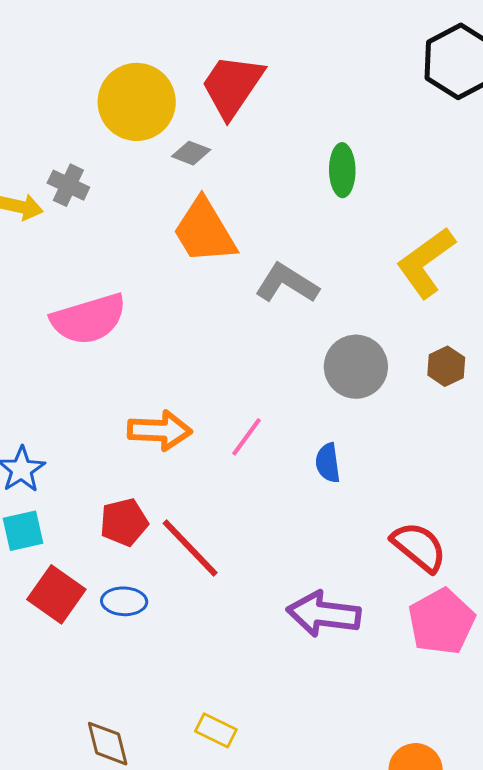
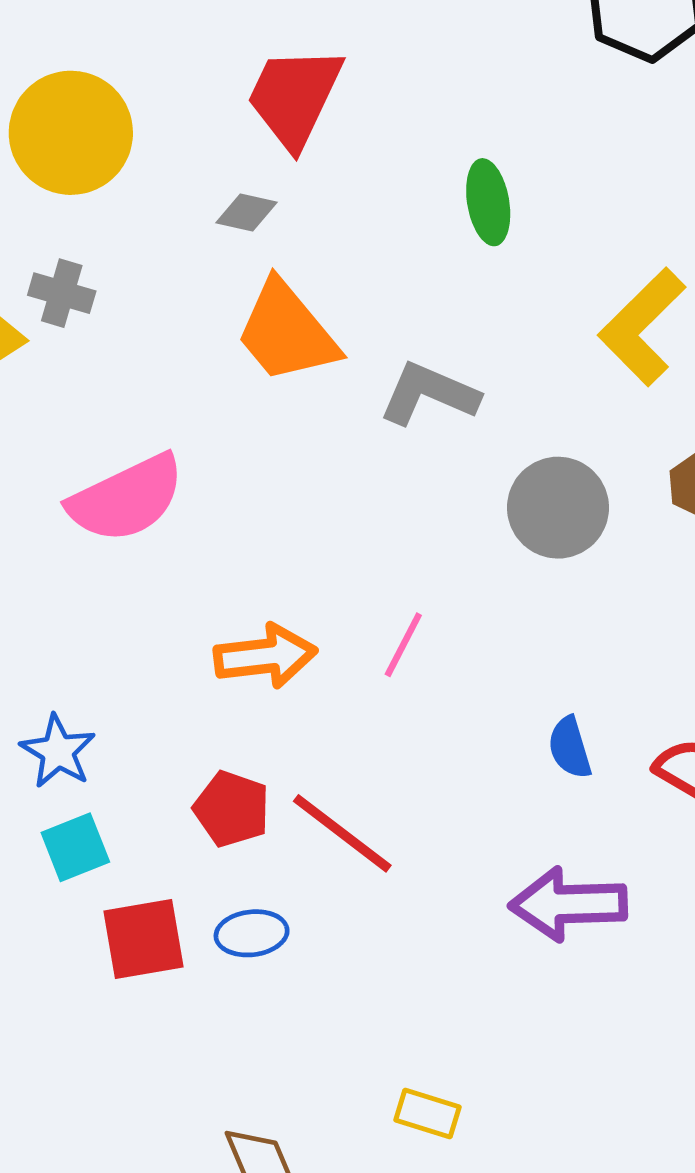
yellow circle: (137, 102) -> (71, 133), moved
blue semicircle: (328, 463) -> (570, 748), moved
red pentagon: (124, 522) -> (232, 809), turned -30
red square: (56, 594) -> (144, 939), turned -36

